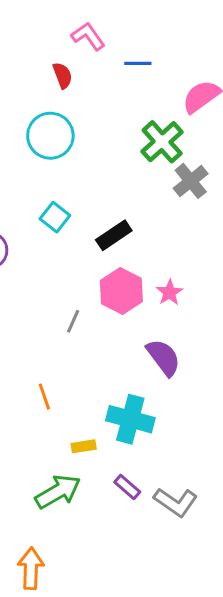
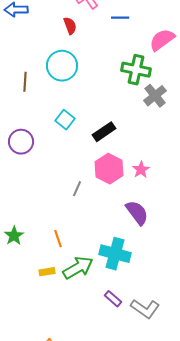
green cross: (162, 142) -> (136, 70), turned -36
yellow rectangle: (84, 446) -> (47, 272), moved
green arrow: (58, 492) -> (78, 268), moved

